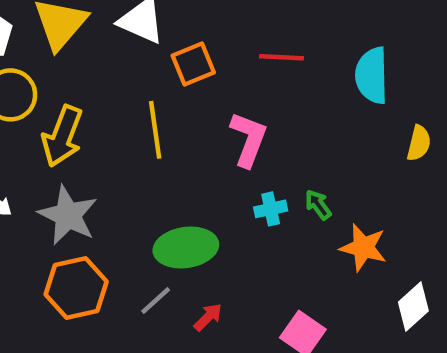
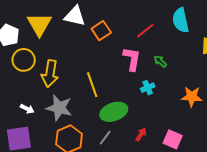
red line: (282, 57) -> (145, 31), moved, turned -30
yellow line: (155, 130) -> (92, 85), moved
green arrow: (318, 205) -> (160, 61), moved
red arrow: (208, 317) -> (141, 134), moved

